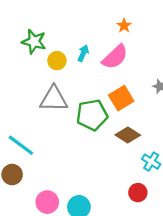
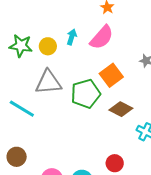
green star: (34, 42) -> (21, 46), moved
cyan line: (21, 145) -> (22, 109), moved
red circle: (138, 193) -> (115, 163), moved

